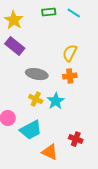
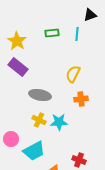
cyan line: (74, 13) -> (77, 34), turned 64
orange cross: (70, 76) -> (81, 99), moved
cyan star: (56, 101) -> (59, 122), turned 30

